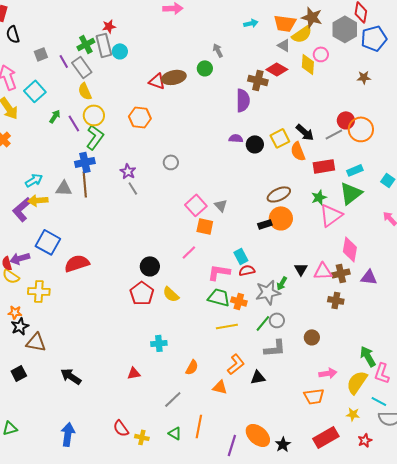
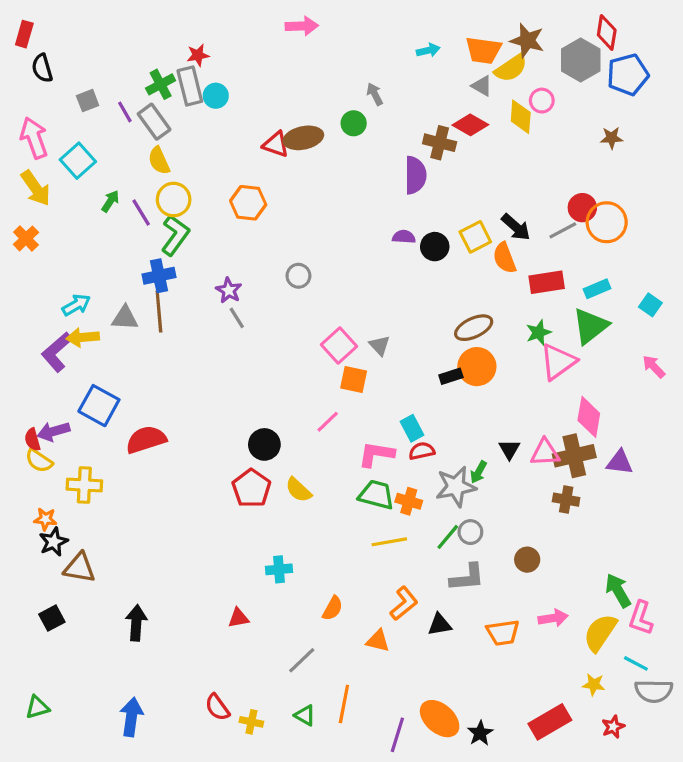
brown cross: (341, 273) -> (574, 456), size x1.4
black arrow: (71, 376) -> (136, 623), turned 60
orange trapezoid: (314, 396) -> (503, 633), moved

